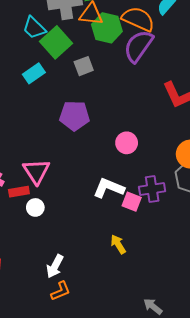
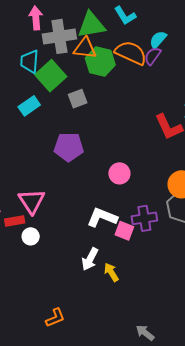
cyan trapezoid: (34, 28) -> (30, 61), turned 50
purple semicircle: (138, 46) -> (153, 56), moved, size x0.6
white arrow: (55, 266) -> (90, 259), moved

